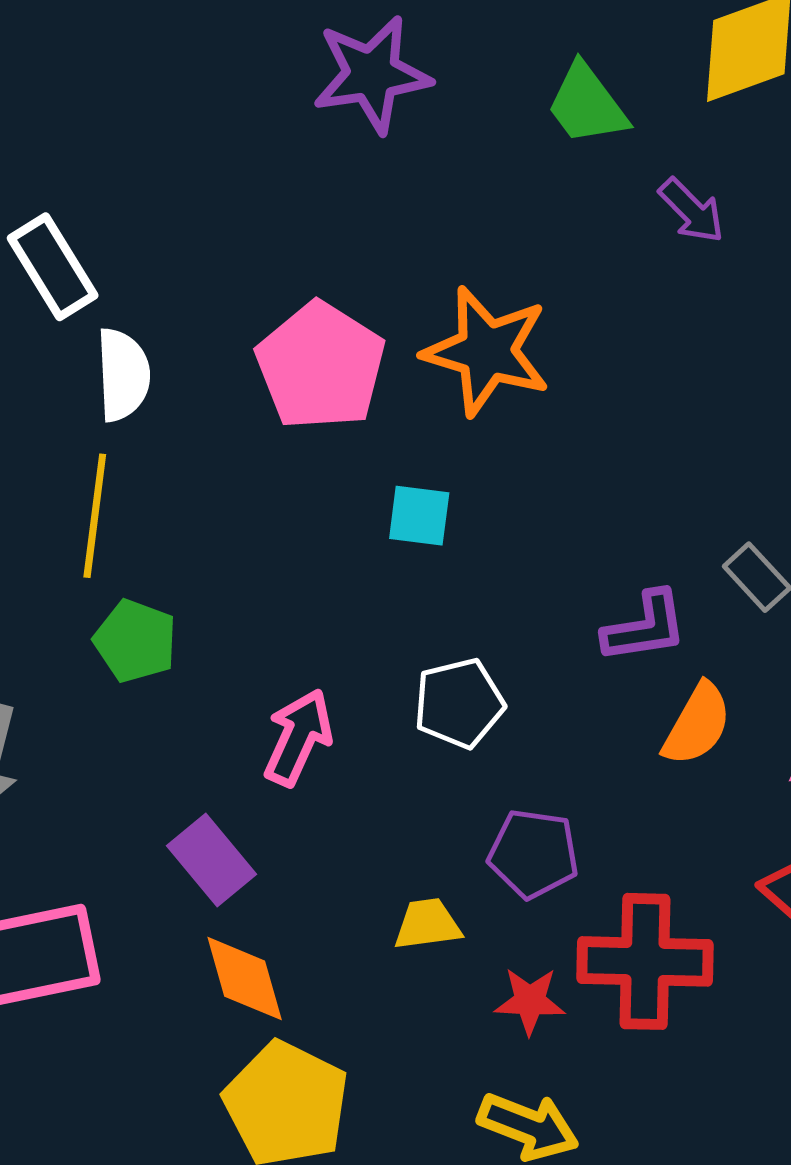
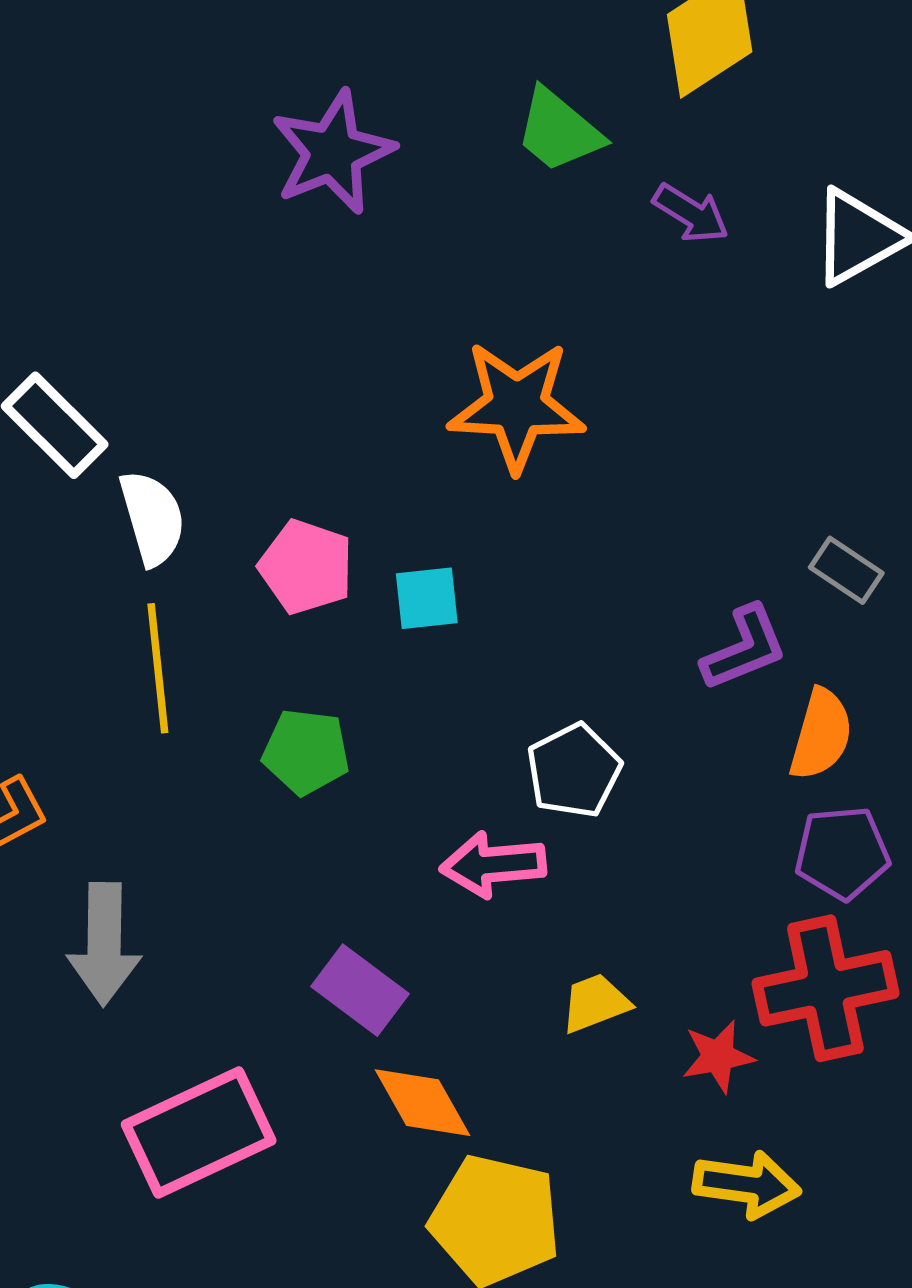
pink pentagon: (321, 366) -> (306, 567), moved, size x0.7
cyan square: (419, 516) -> (427, 598), moved
green pentagon: (135, 641) -> (306, 752), moved
pink arrow: (298, 737) -> (493, 864), moved, turned -106
purple pentagon: (533, 854) -> (842, 853), moved

